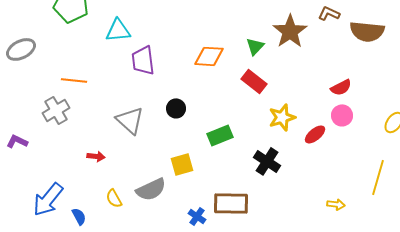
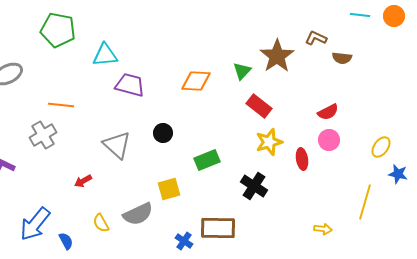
brown semicircle: (367, 31) -> (342, 58), moved, size x0.6
purple trapezoid: (143, 60) -> (130, 85), turned 112
red rectangle: (254, 81) -> (259, 106), moved
red ellipse: (315, 134) -> (302, 159), turned -60
red arrow: (96, 156) -> (83, 181), turned 144

